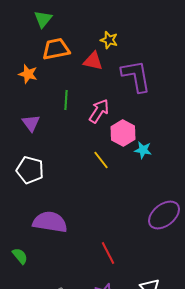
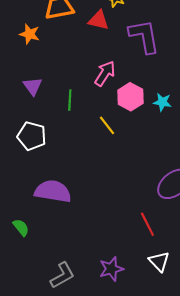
green line: (66, 100) -> (70, 100), moved
cyan star: (143, 150) -> (162, 102), moved
red line: (108, 253) -> (147, 224), moved

